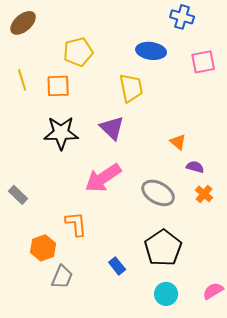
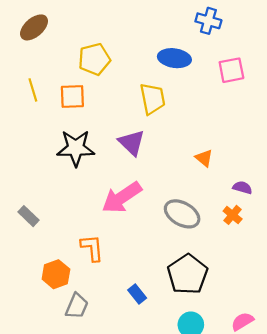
purple semicircle: (195, 167) -> (242, 188), moved

